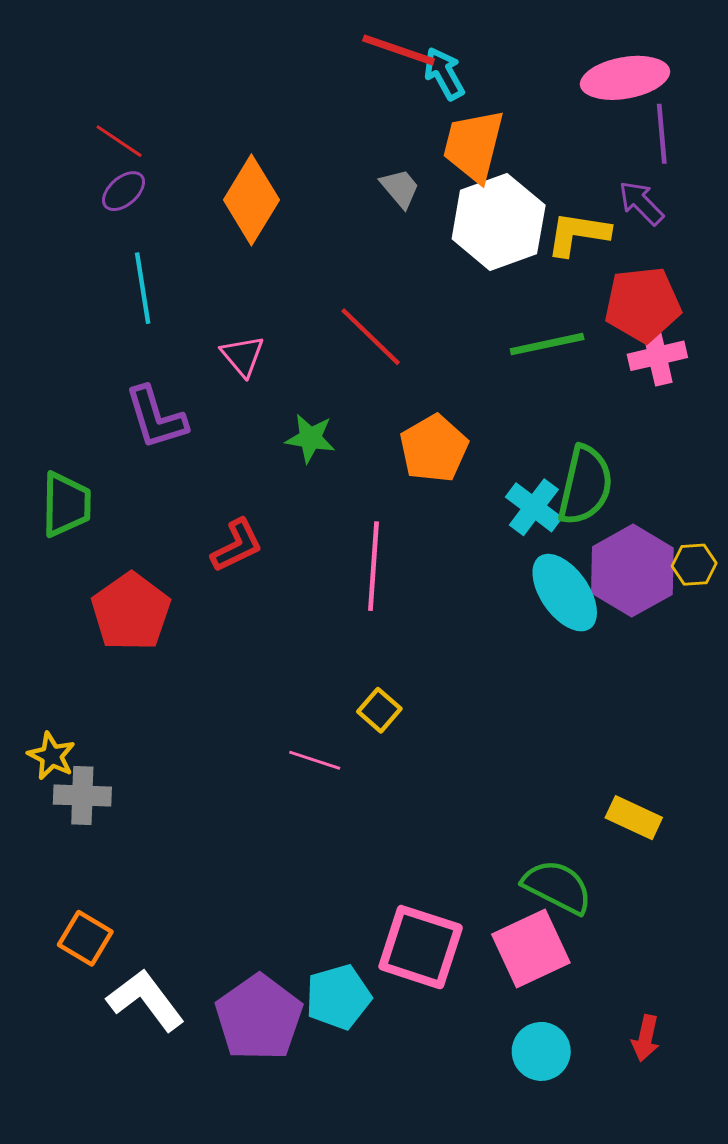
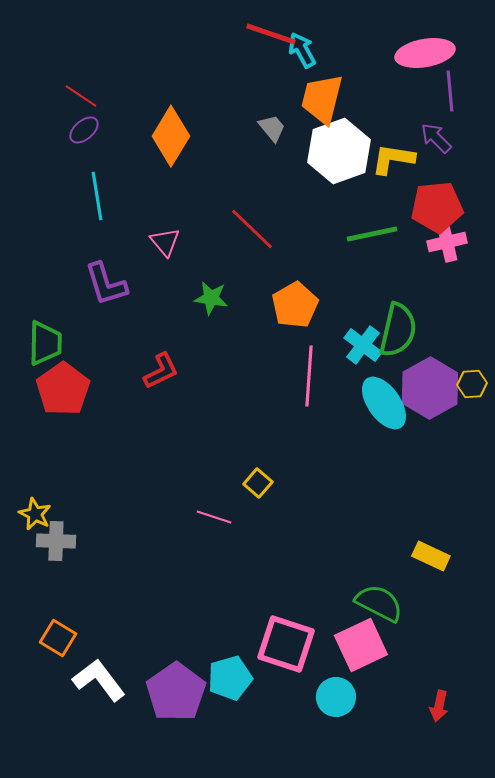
pink line: (374, 566) -> (309, 376), moved
red pentagon: (131, 612) -> (63, 389), moved
cyan circle: (541, 1051) -> (336, 697), moved

